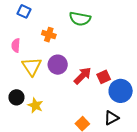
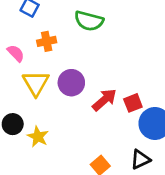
green semicircle: (80, 19) -> (89, 21), moved
orange cross: (49, 35) -> (47, 41), moved, turned -32
pink semicircle: (16, 45) -> (16, 53), turned 128

